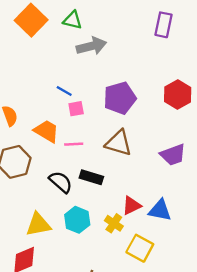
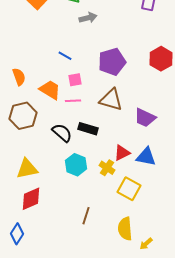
gray arrow: (91, 46) -> (88, 18), size x0.7
pink square: (76, 109) -> (75, 80), moved
purple trapezoid: (173, 155) -> (145, 118), moved, turned 45
yellow triangle: (38, 225) -> (27, 169), moved

